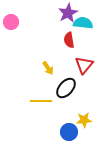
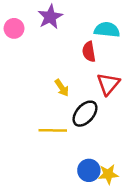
purple star: (68, 13) -> (50, 17), moved
yellow star: (84, 120) -> (108, 174), moved

